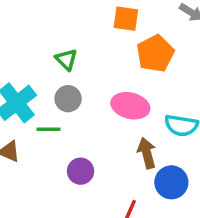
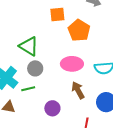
green triangle: (66, 59) -> (29, 46), size x1.5
brown arrow: (147, 153) -> (78, 90), moved

